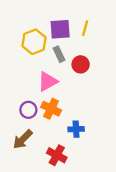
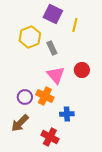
purple square: (60, 29) -> (53, 14), moved, turned 30
red circle: (81, 64) -> (82, 70), moved
pink triangle: (48, 81) -> (56, 75), moved, turned -42

